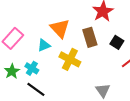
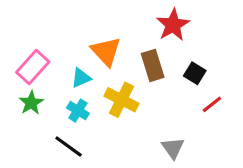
cyan cross: (32, 68) -> (78, 111), moved
green star: (12, 71) -> (31, 103), moved

